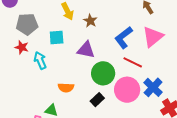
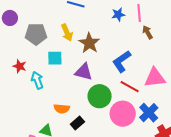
brown star: (90, 21) -> (89, 43), size x1.5
gray pentagon: (27, 24) -> (36, 34), moved
pink triangle: (153, 37) -> (155, 78), moved, turned 30
black rectangle: (97, 100) -> (77, 123), moved

